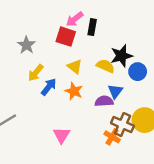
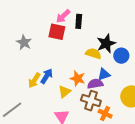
yellow triangle: (75, 67) -> (65, 92), moved, turned 48
yellow arrow: (36, 73) -> (34, 80), moved
orange star: (74, 91) -> (78, 78), moved
blue triangle: (115, 91) -> (104, 74), turned 40
brown cross: (122, 124) -> (91, 101), moved

